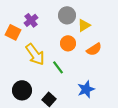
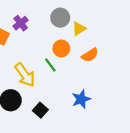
yellow arrow: (35, 54) -> (25, 75), moved
green line: (58, 67) -> (50, 65), moved

